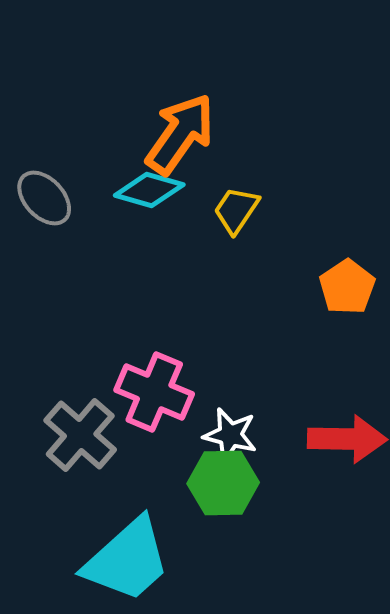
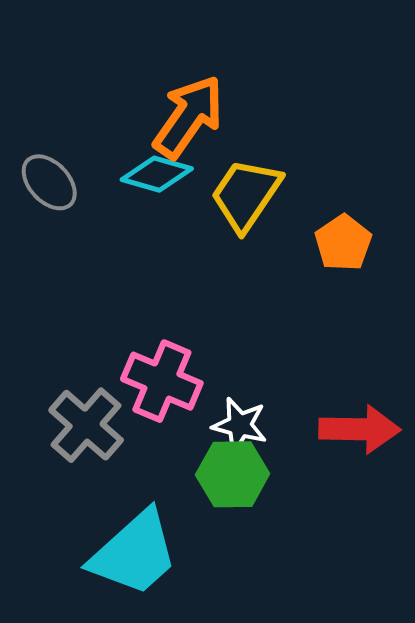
yellow trapezoid: (236, 210) -> (246, 195), size x1.5
orange pentagon: (347, 287) -> (343, 243), moved

